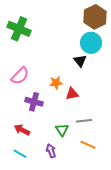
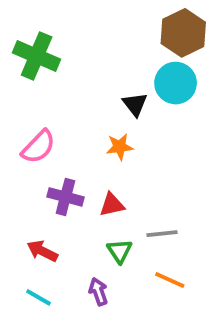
black triangle: (80, 61) -> (135, 104), moved
orange star: (56, 83) -> (120, 147), moved
red triangle: (72, 94) -> (112, 205), moved

